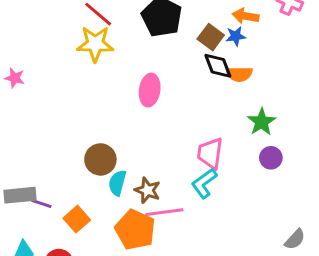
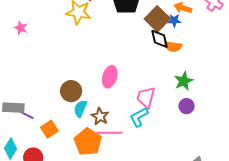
brown square: (211, 37) -> (157, 19), size x1.4
pink ellipse: (150, 90) -> (110, 77), moved

